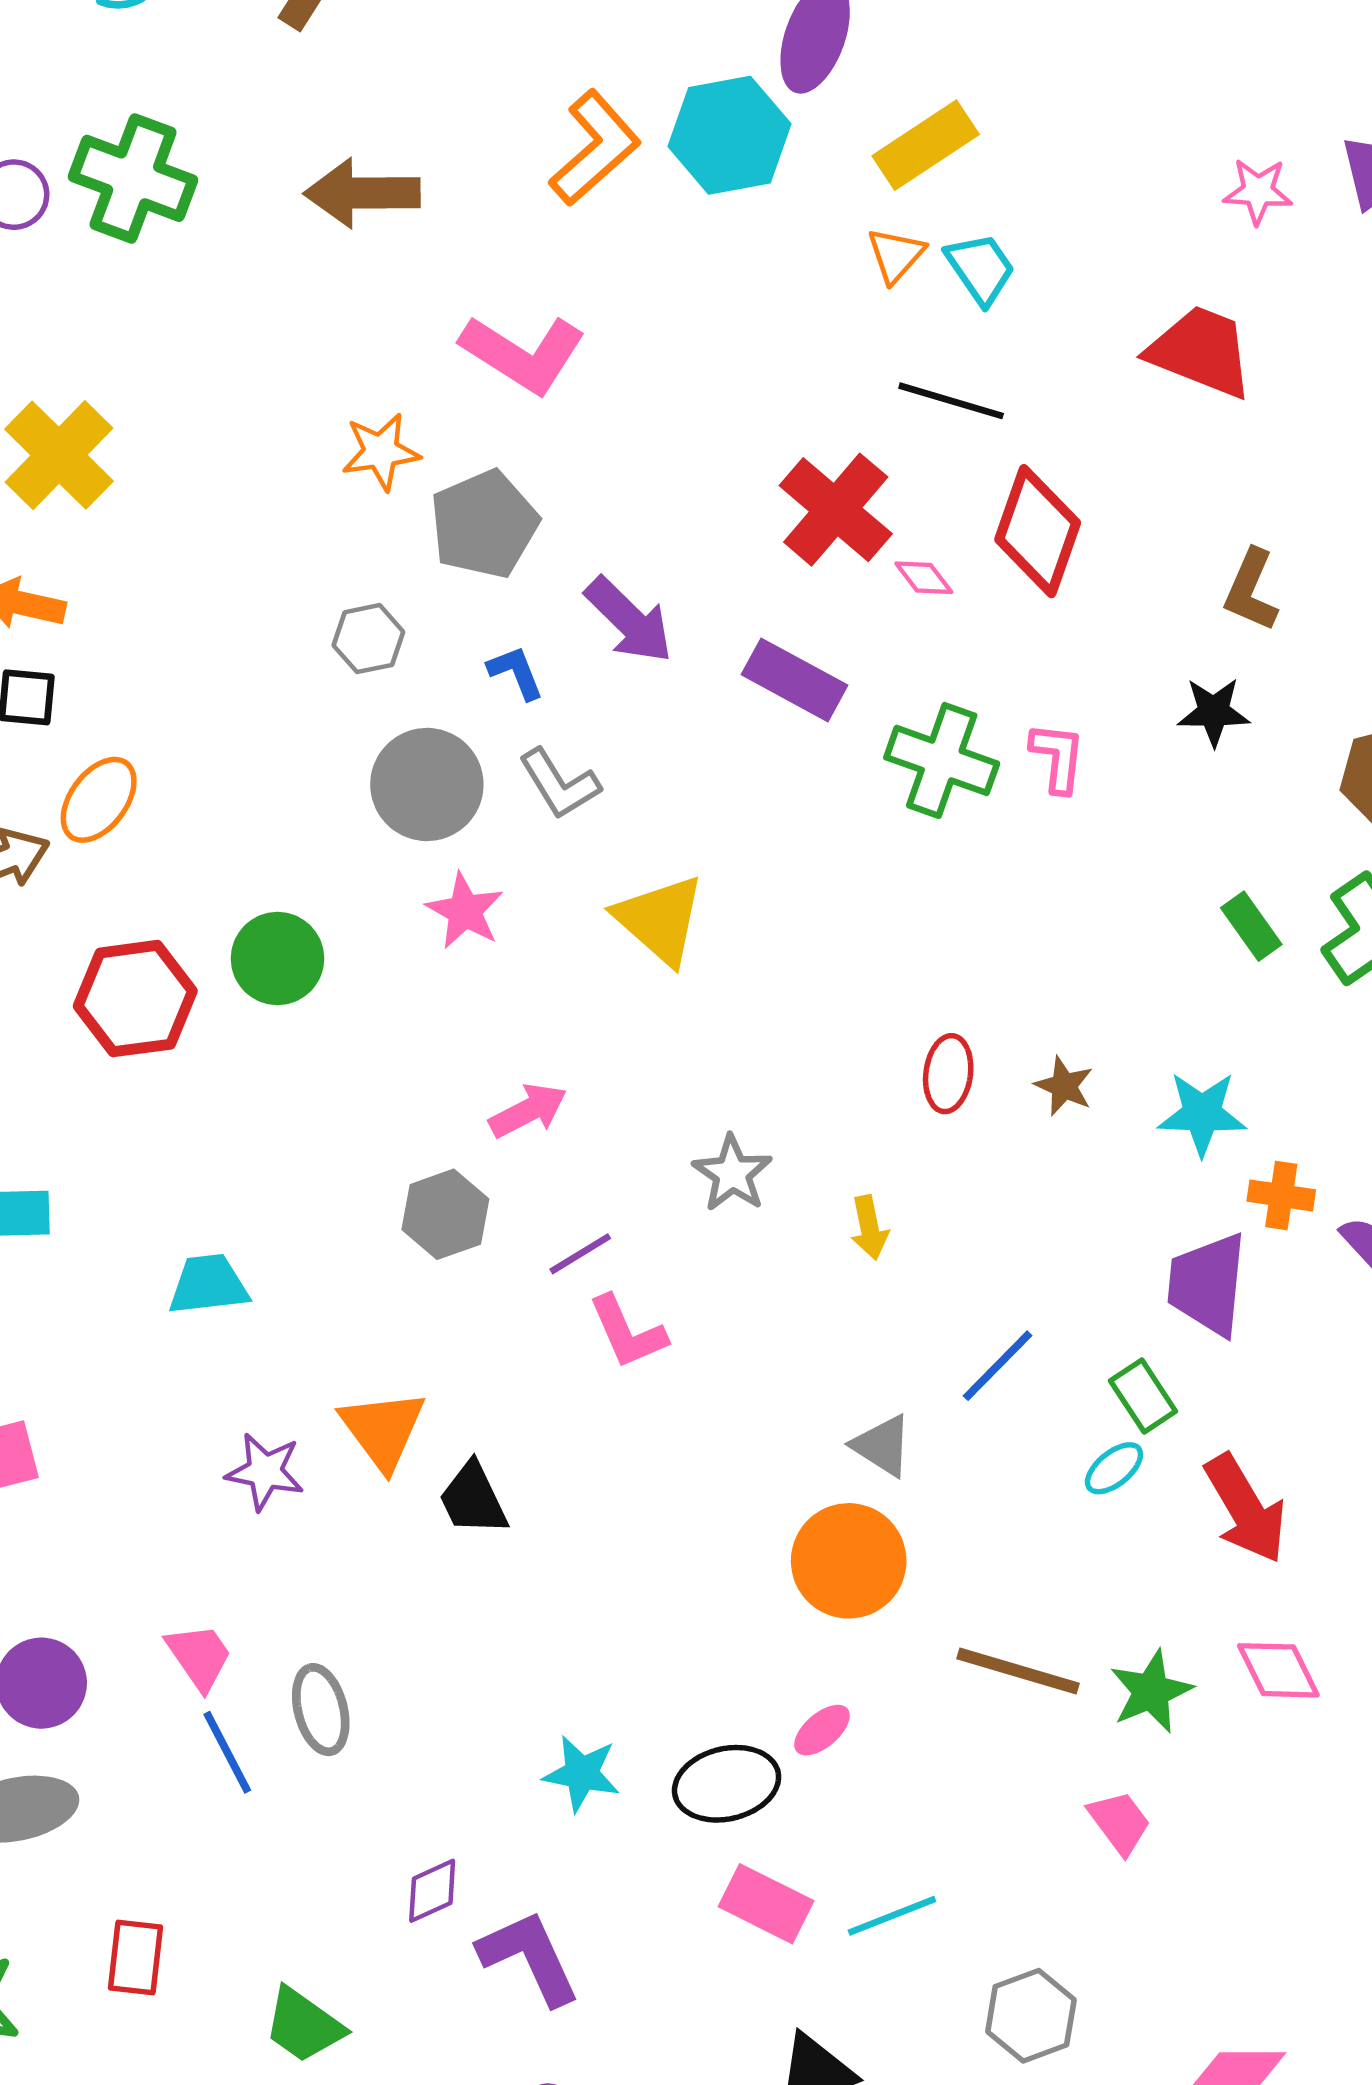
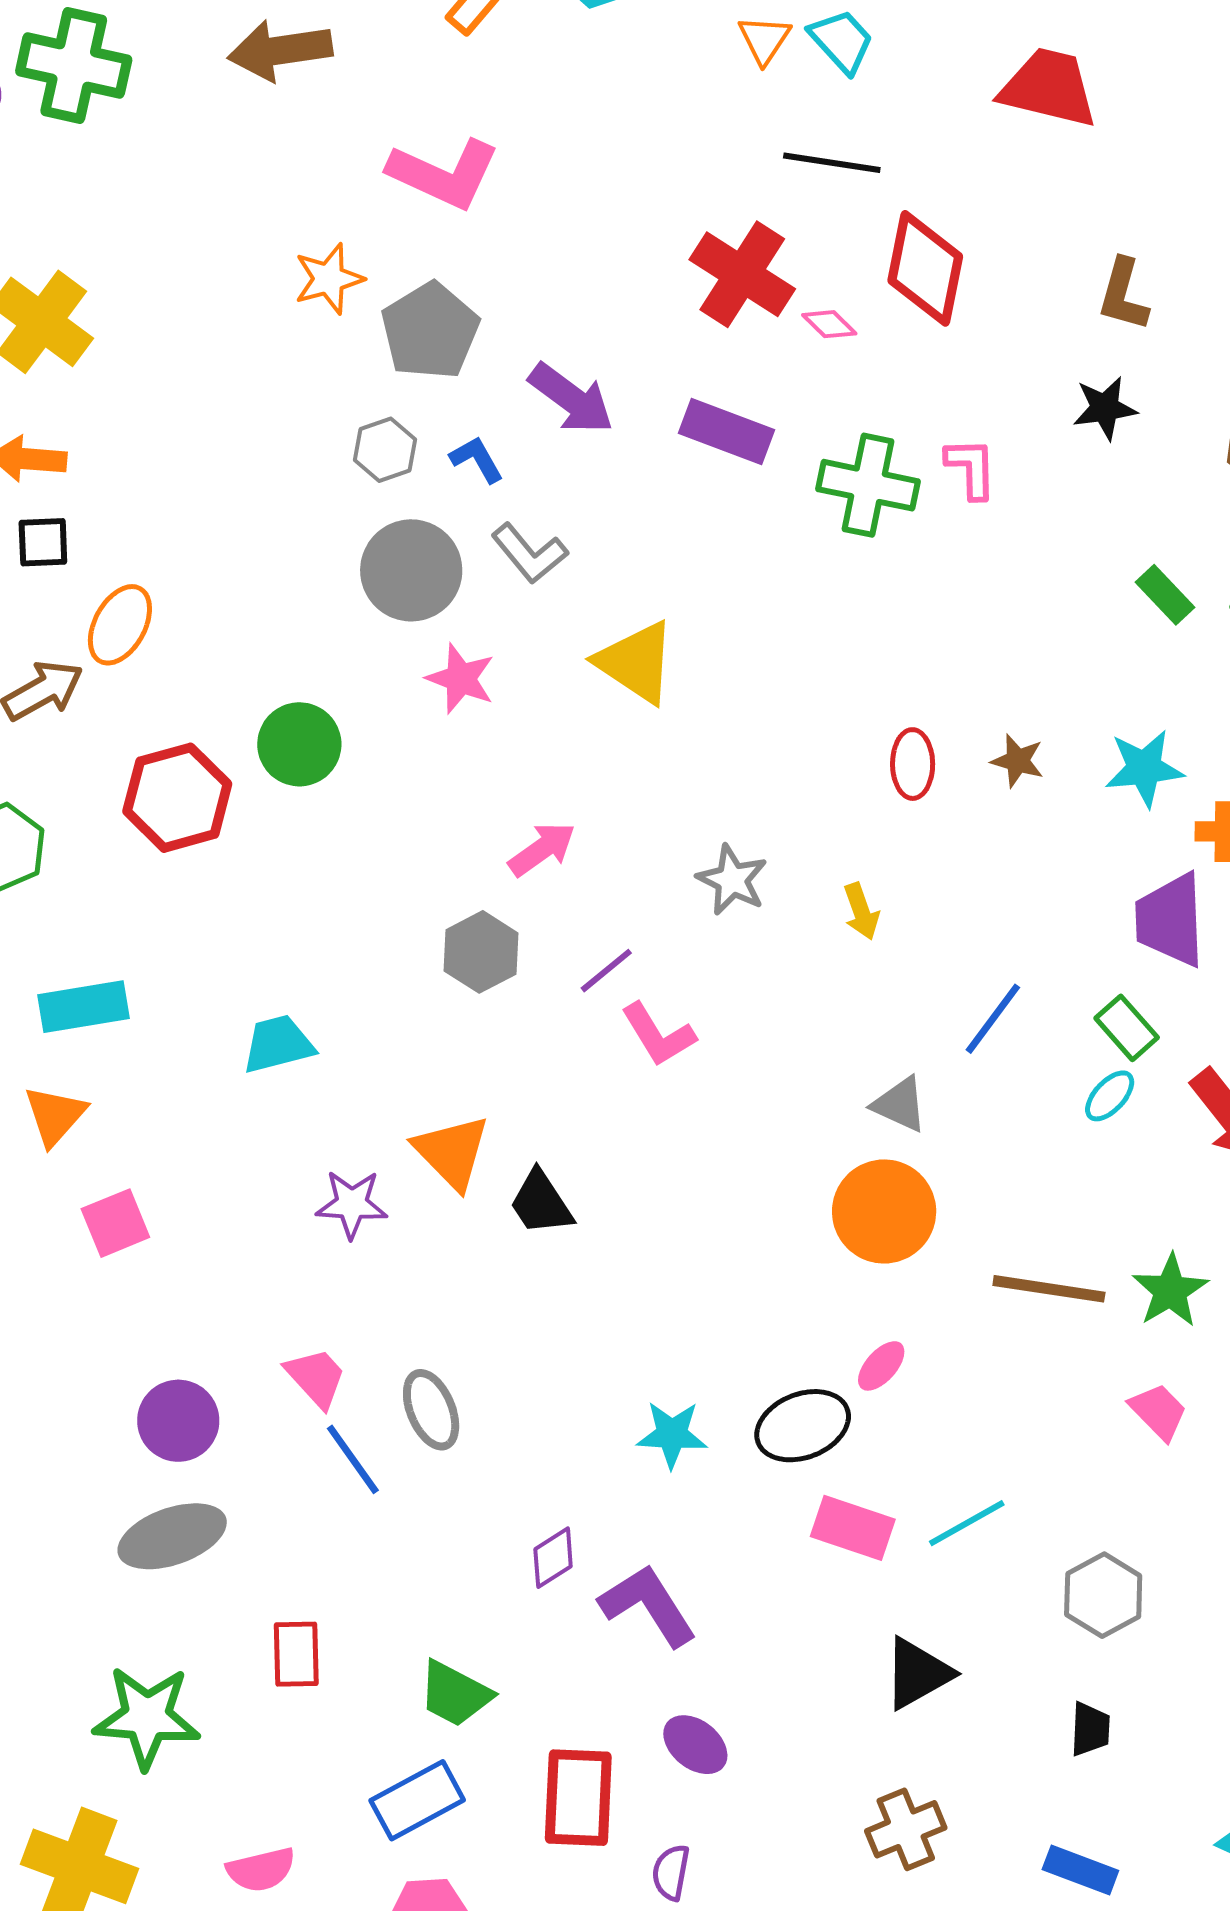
gray hexagon: (368, 639) -> (385, 450), moved

